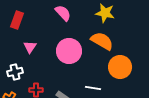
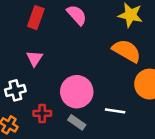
red rectangle: (17, 20) -> (36, 18), moved
pink circle: (69, 51) -> (77, 92), moved

